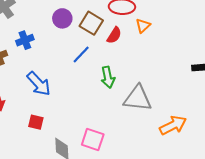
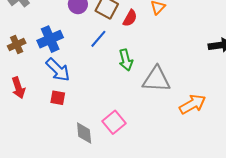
blue cross: (25, 40) -> (50, 39), moved, size x1.4
red square: (36, 122) -> (58, 98), moved
pink square: (93, 140) -> (114, 122), turned 35

